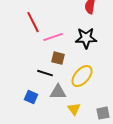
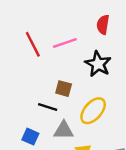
pink line: (53, 37) -> (65, 43), moved
black star: (86, 38) -> (98, 64), turned 30

